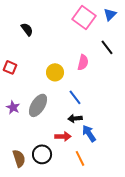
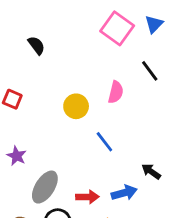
gray ellipse: (38, 105) -> (45, 187), moved
black arrow: (75, 118) -> (151, 171), moved, turned 40
blue arrow: (89, 133) -> (124, 193), turned 108

